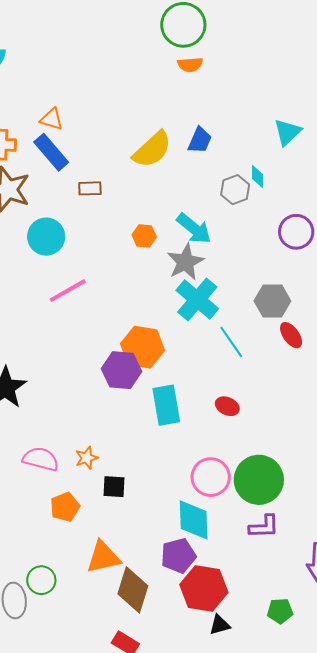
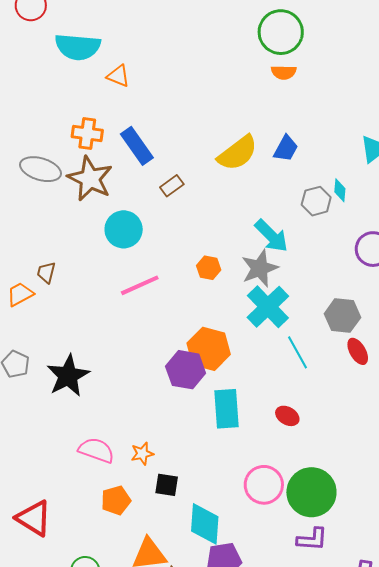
orange triangle: (52, 119) -> (118, 76), moved
brown rectangle: (90, 188) -> (172, 186), turned -40
orange hexagon: (144, 236) -> (209, 268), moved
cyan diamond: (194, 520) -> (205, 524), moved

